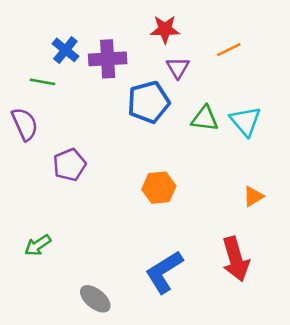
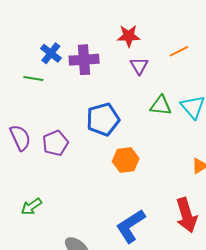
blue pentagon: (148, 102) -> (103, 119), moved
purple semicircle: (25, 124) -> (20, 138), moved

